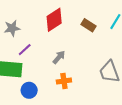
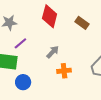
red diamond: (54, 20) -> (50, 16), turned -45
orange cross: (64, 81) -> (64, 71), moved

